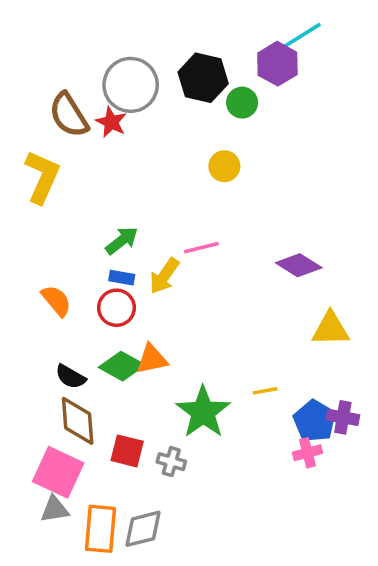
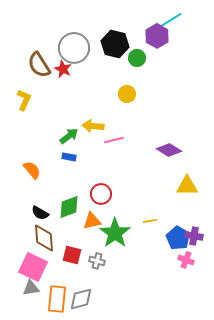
yellow L-shape: (42, 177) -> (24, 100), size x0.7
yellow arrow: (164, 276) -> (93, 126), moved, turned 60
red circle: (116, 308) -> (101, 194), moved
orange triangle: (152, 359) -> (92, 221), moved
green diamond: (122, 366) -> (69, 207), turned -50
pink cross: (307, 453) -> (186, 260), moved, turned 35

